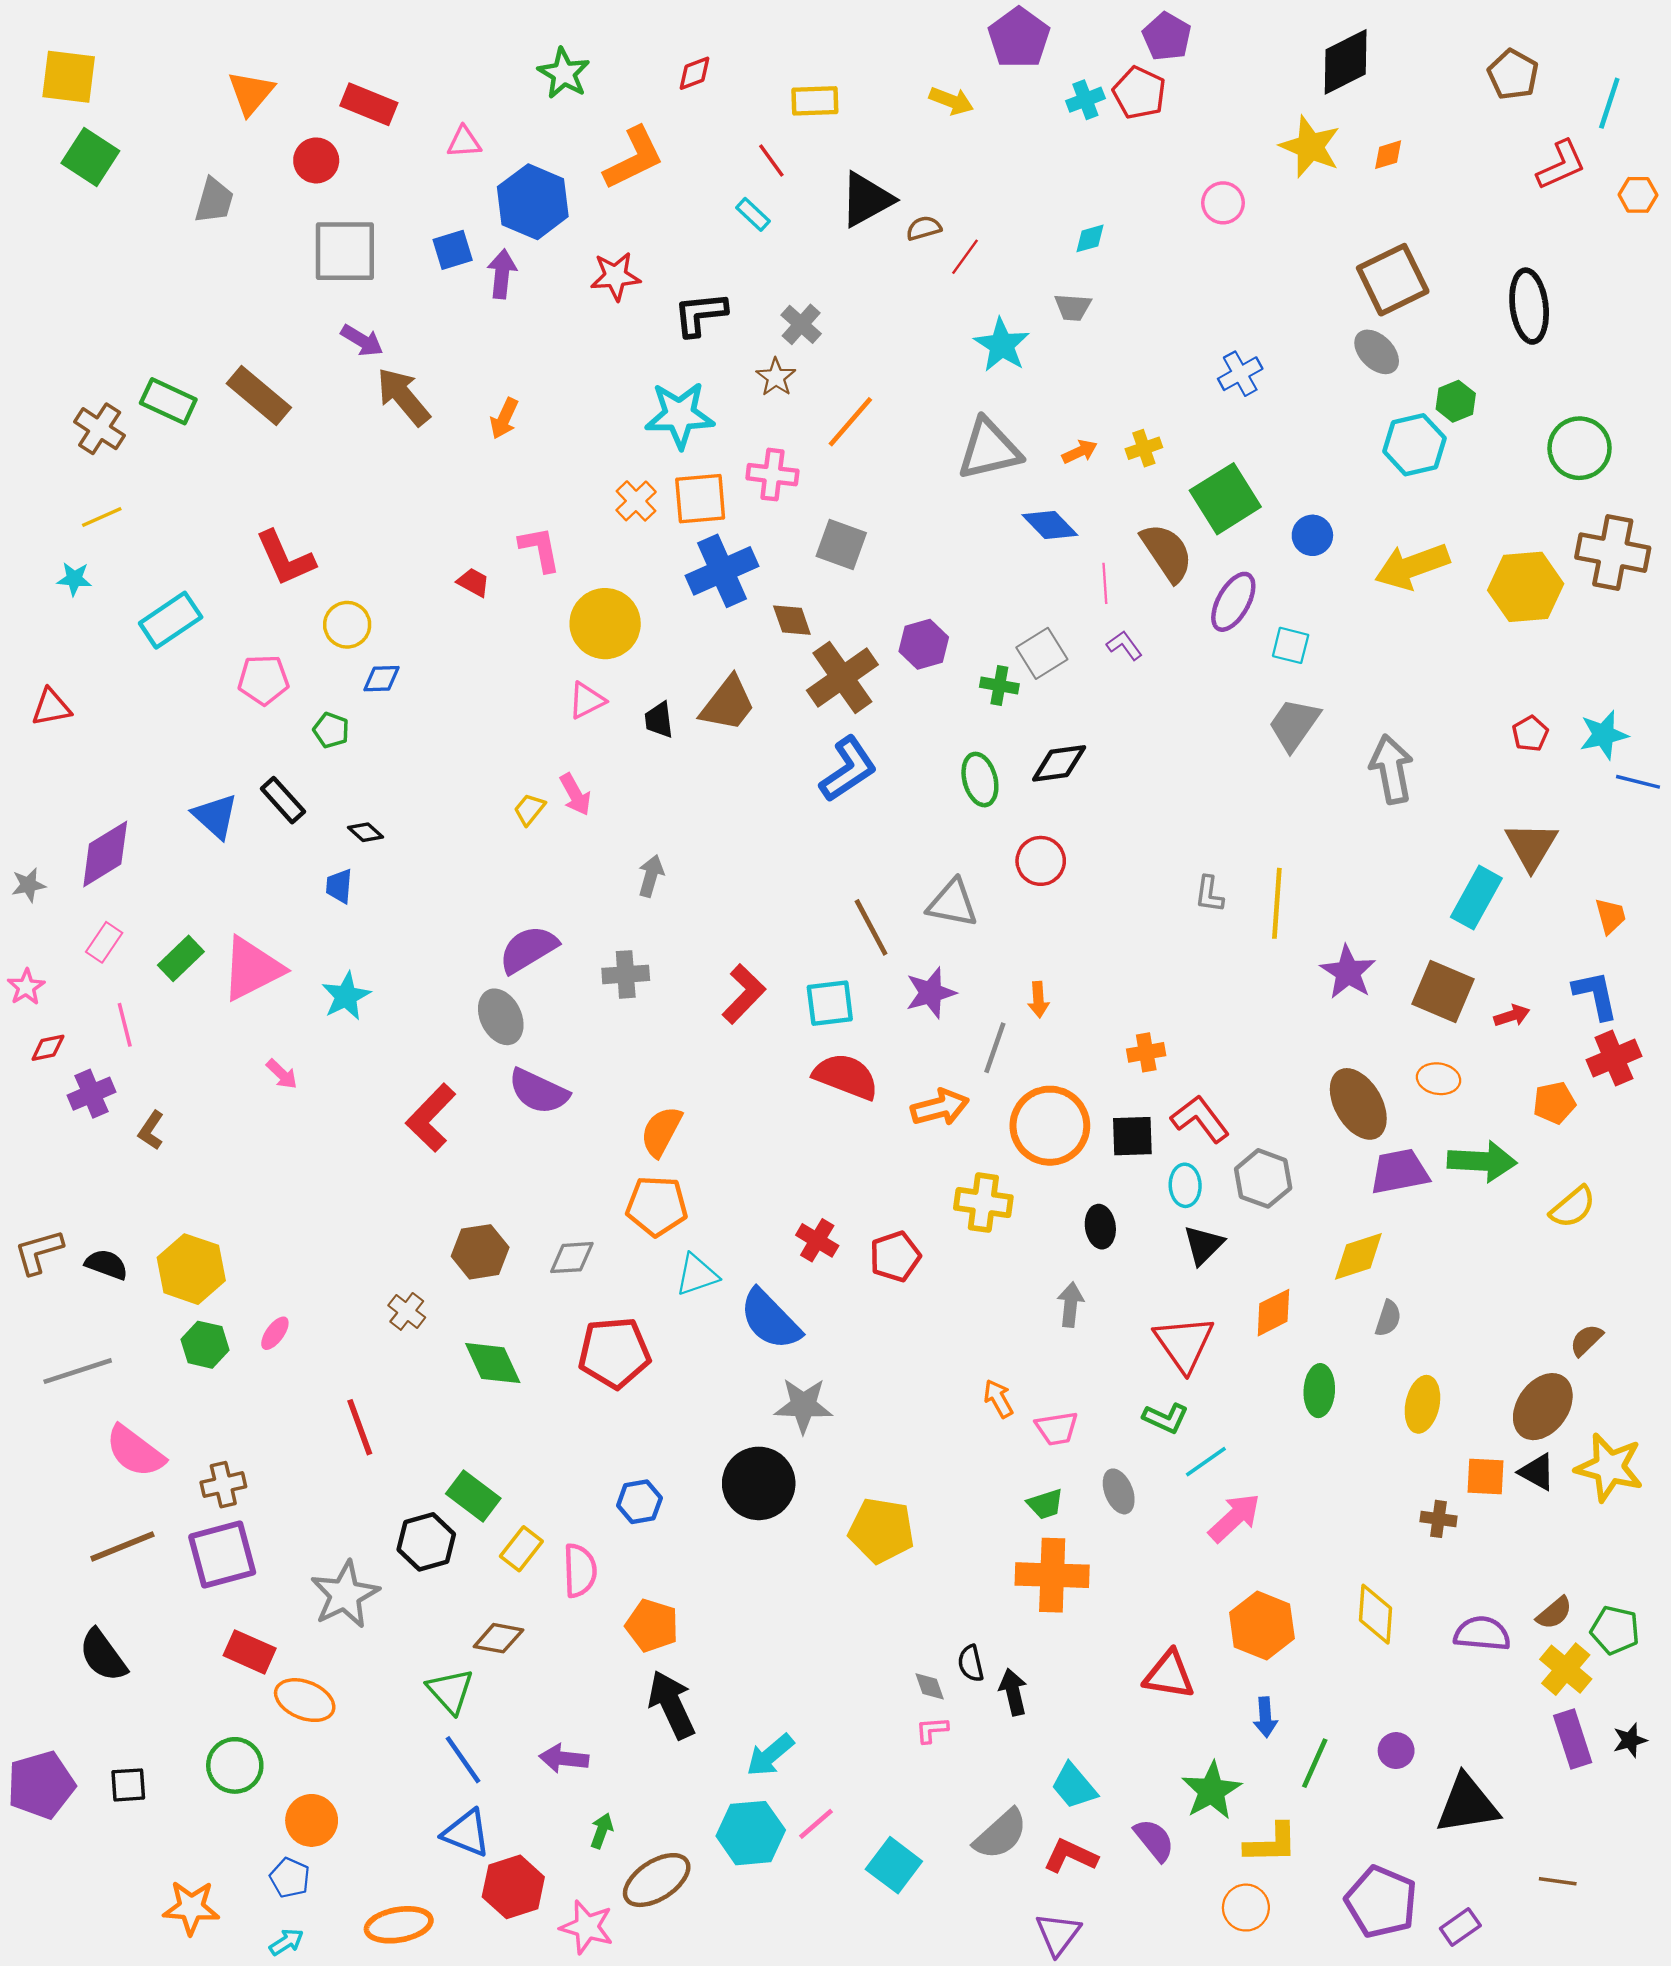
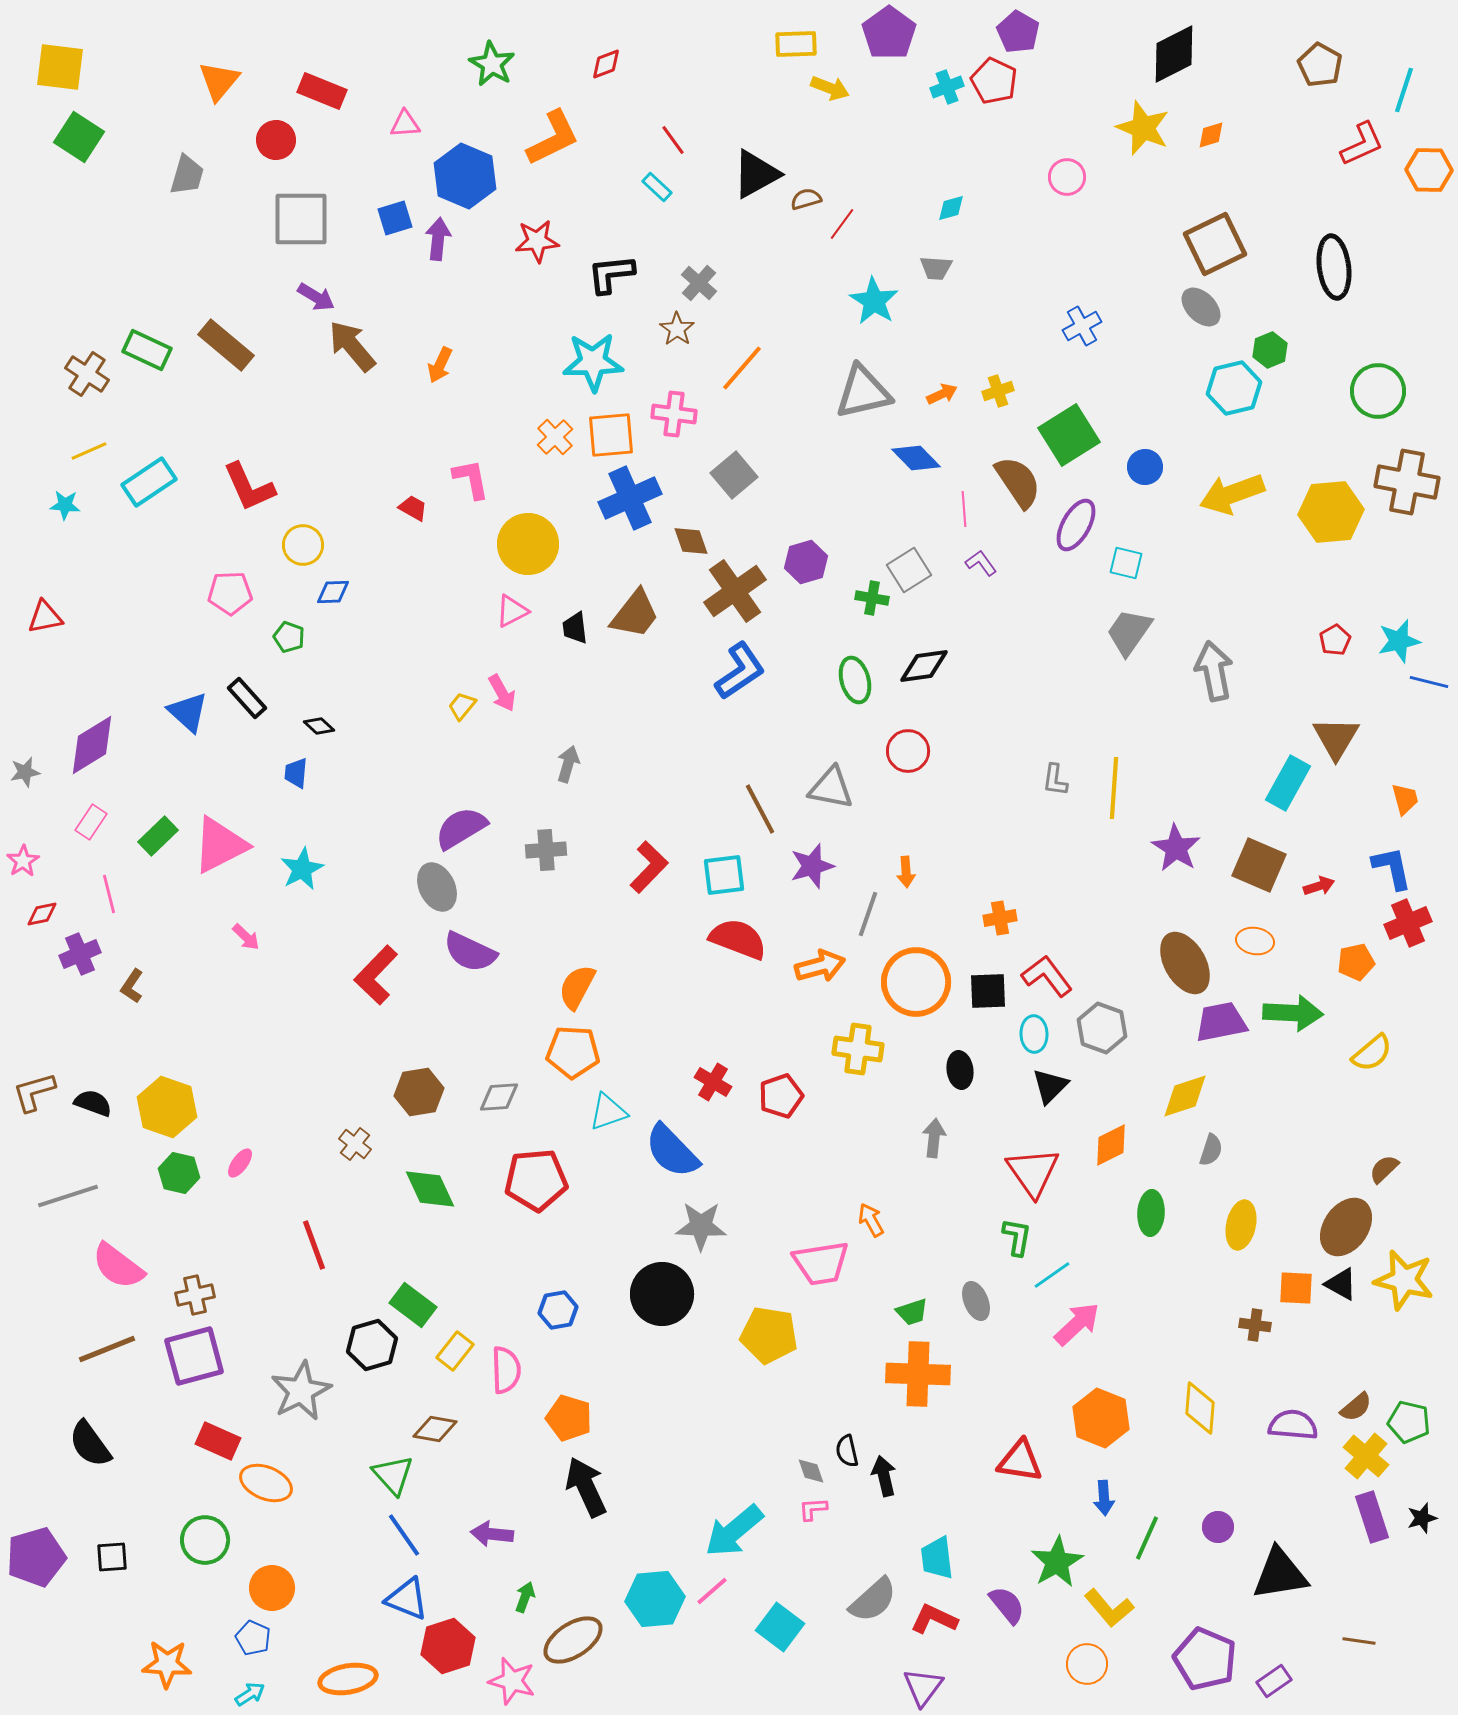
yellow rectangle: (815, 101) -> (796, 44), moved
orange hexagon: (1638, 195) -> (1429, 170), size x1.4
gray square: (841, 545) -> (734, 475), turned 30
cyan rectangle: (171, 620) -> (149, 482), moved
green L-shape: (1166, 1418) -> (1017, 1237), turned -105
pink trapezoid: (1057, 1428) -> (821, 1263), moved, size x1.5
cyan arrow: (770, 1755) -> (734, 1531), moved, size x1.4
cyan trapezoid: (1074, 1786) -> (937, 1558), turned 33
yellow L-shape: (1271, 1843) -> (1109, 1608), turned 51

